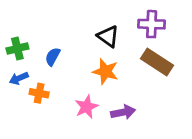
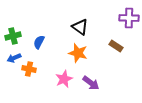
purple cross: (152, 24) -> (129, 18), moved
brown rectangle: (157, 62) -> (116, 46), size x0.6
purple arrow: (123, 112) -> (91, 83), turned 48

